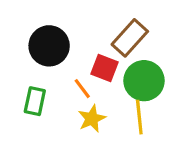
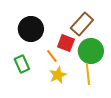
green rectangle: (35, 101) -> (22, 64), turned -36

